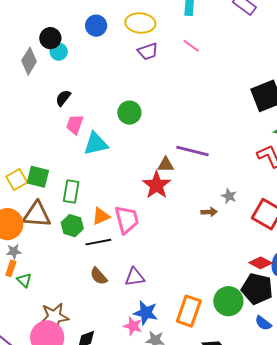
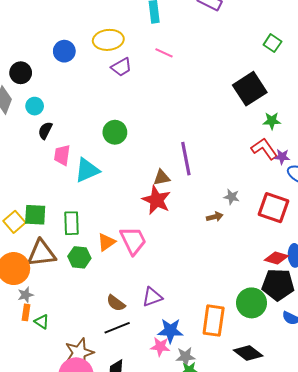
cyan circle: (59, 52) -> (35, 106), moved
purple line: (192, 151) -> (186, 159), turned 76
black line: (98, 242) -> (117, 328), moved

